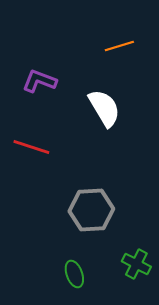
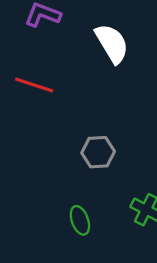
gray hexagon: (91, 210) -> (98, 152), size x0.7

